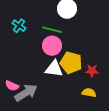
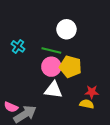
yellow pentagon: (71, 63) -> (71, 67), moved
yellow semicircle: (89, 93) -> (87, 104), moved

